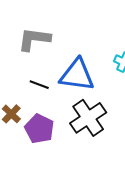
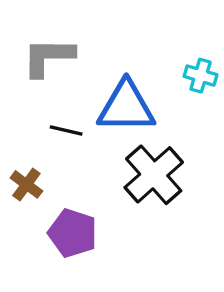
purple pentagon: (39, 129) -> (73, 233), moved

